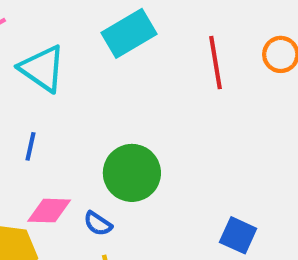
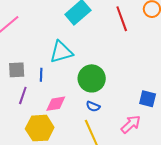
cyan triangle: (42, 69) -> (61, 52), moved, turned -40
blue semicircle: (98, 224) -> (93, 106), moved

